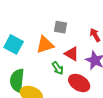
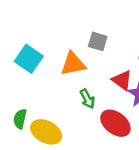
red triangle: (72, 54) -> (122, 80), moved
green semicircle: (17, 80) -> (20, 119), moved, size x0.6

